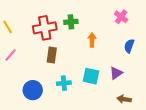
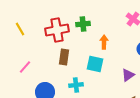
pink line: (11, 55) -> (25, 67), moved
cyan square: (91, 76) -> (95, 64), moved

